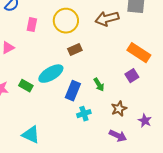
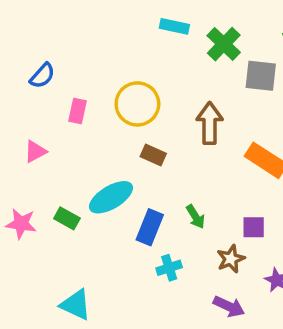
brown arrow: (107, 19) -> (210, 123), moved, turned 105
brown rectangle: (75, 50) -> (153, 155), turned 48
purple square: (132, 76) -> (254, 227), moved, turned 32

